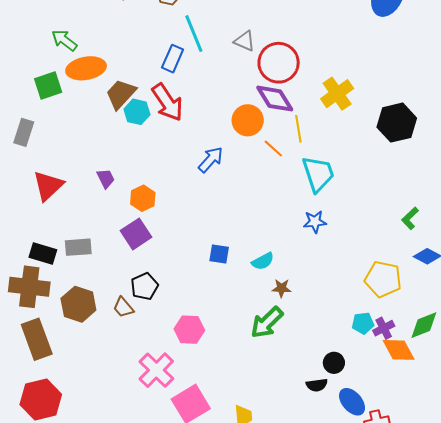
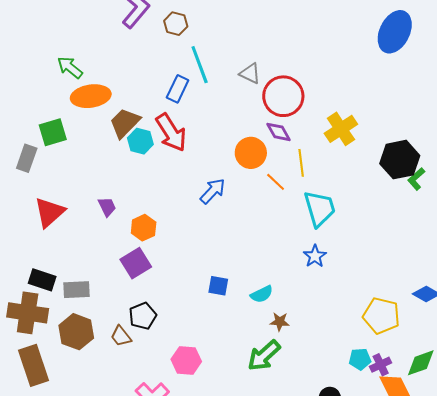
green square: (48, 85) -> (53, 132), moved
purple diamond: (275, 99) -> (279, 132), size x0.7
green L-shape: (410, 218) -> (416, 179), moved
blue star: (315, 222) -> (315, 256), turned -30
gray rectangle: (78, 247) -> (77, 290), moved

